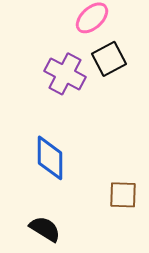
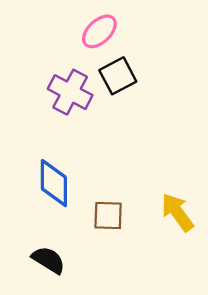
brown square: (123, 195) -> (108, 216), moved

